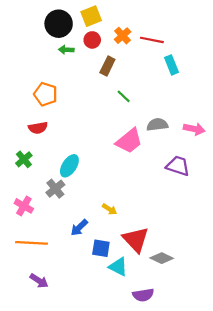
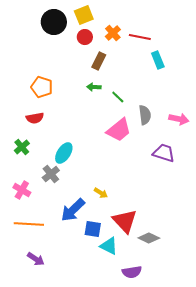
green arrow: (66, 50) -> (94, 87), moved
green line: (124, 96) -> (118, 97), moved
gray semicircle: (157, 125) -> (145, 115), turned 90
blue arrow: (79, 228) -> (73, 210), size x1.5

